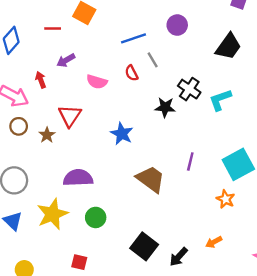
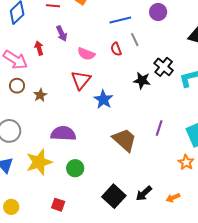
purple arrow: (66, 60) -> (62, 34), turned -91
red triangle: (70, 116) -> (81, 80), moved
black arrow: (179, 257) -> (144, 193), moved

